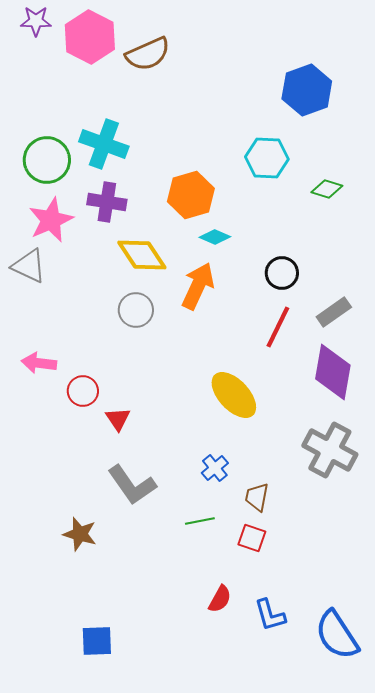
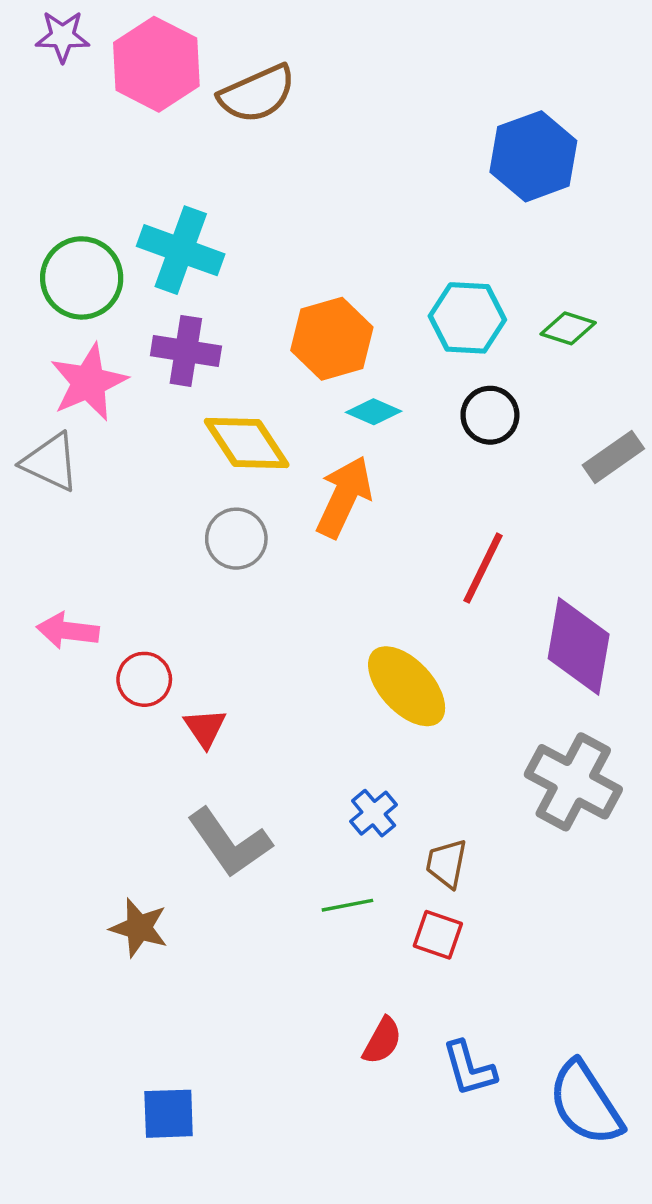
cyan hexagon: (267, 158) -> (467, 318), moved
black circle: (282, 273) -> (490, 415), moved
gray rectangle: (334, 312) -> (613, 457), moved

